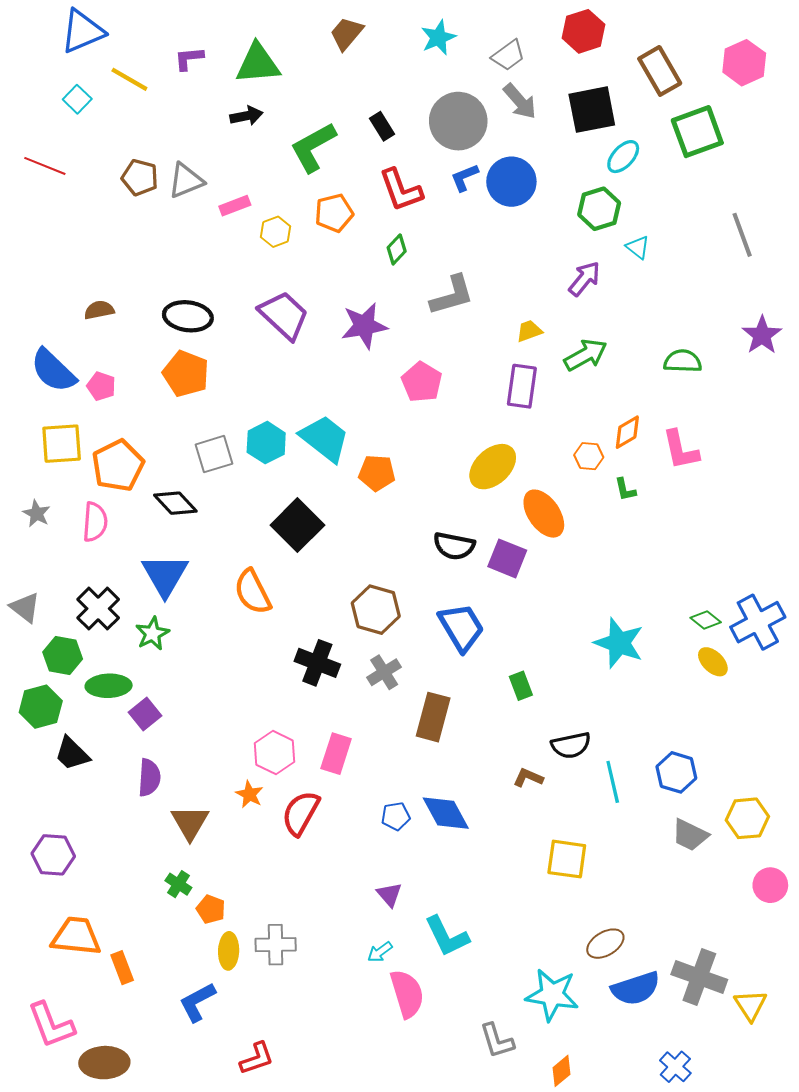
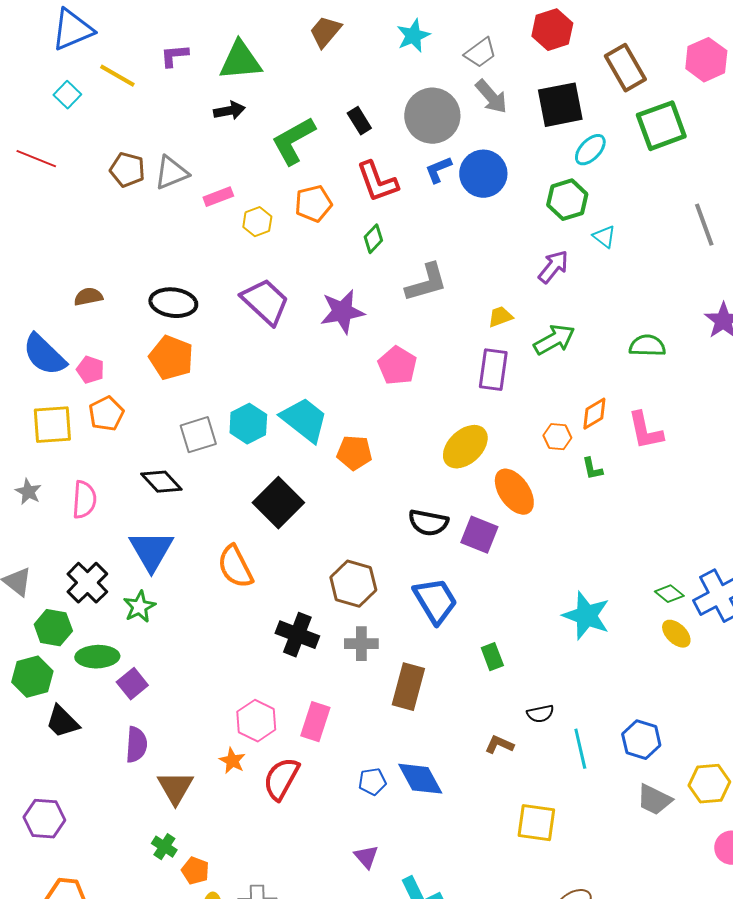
orange pentagon: (118, 466) -> (106, 414), moved, size x0.7
gray cross: (384, 672) -> (361, 644), turned 32
black semicircle: (571, 745) -> (540, 714), size x0.7

